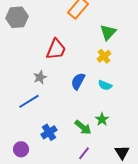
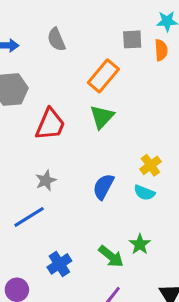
green triangle: (108, 32) -> (102, 117), moved
red trapezoid: (56, 49) -> (50, 124), moved
yellow cross: (104, 56) -> (150, 165), moved

